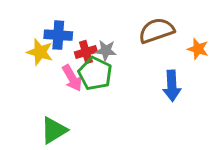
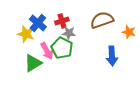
blue cross: (58, 35) -> (38, 23), turned 36
red cross: (86, 52) -> (62, 21), moved
green triangle: (54, 130) -> (33, 63), moved

